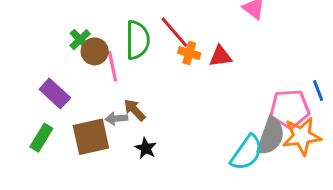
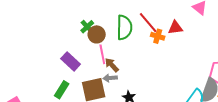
red triangle: (220, 56) -> (175, 28), moved
pink line: (112, 66) -> (102, 54), moved
brown arrow: (135, 110) -> (112, 65), moved

